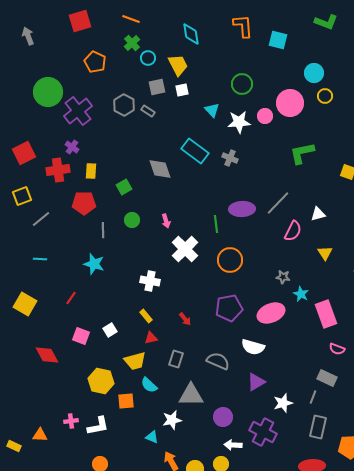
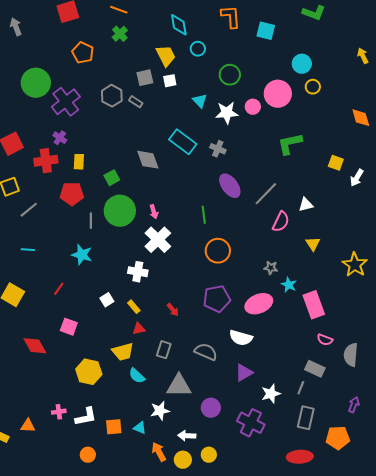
cyan circle: (148, 58) -> (198, 49), moved
purple ellipse: (242, 209) -> (230, 186), moved, turned 55
green circle: (132, 220) -> (120, 211), size x2.0
white cross: (185, 249) -> (158, 240), moved
white square: (110, 330) -> (107, 300), moved
orange square: (126, 401) -> (114, 427), moved
white arrow: (233, 445) -> (187, 436), moved

